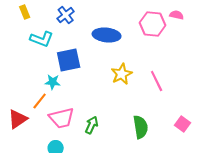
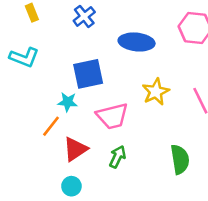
cyan L-shape: (42, 39) -> (24, 57), moved
pink trapezoid: (62, 118) -> (112, 116), moved
red triangle: (18, 119) -> (75, 149), moved

